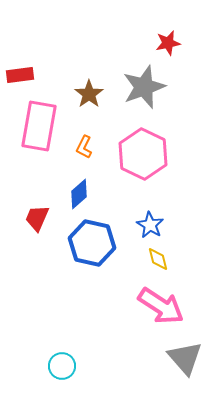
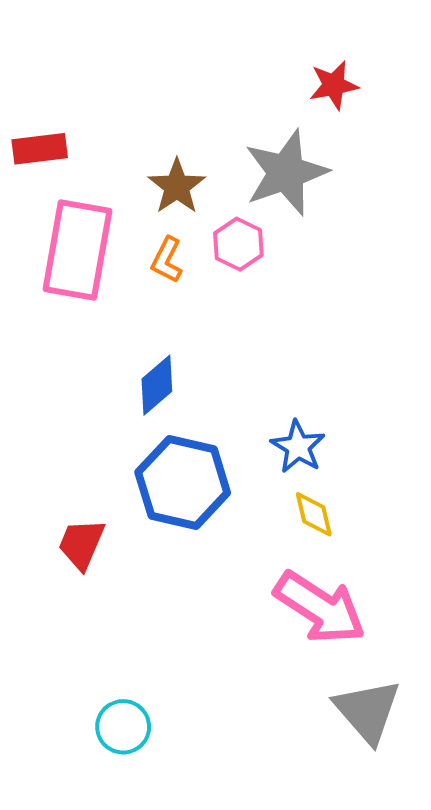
orange L-shape: (84, 147) -> (167, 260), moved
pink hexagon: (143, 154) -> (238, 244), moved, size x0.5
red trapezoid: (37, 218) -> (81, 544), moved

